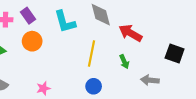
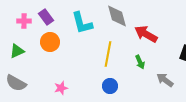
gray arrow: (150, 80) -> (165, 80), turned 30

